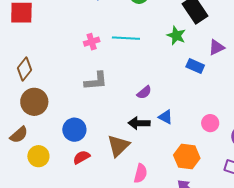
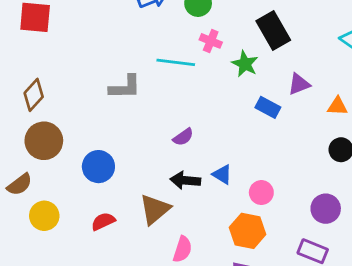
pink cross: (92, 42) -> (211, 41), moved, turned 35
gray L-shape: (96, 81) -> (125, 87), moved
purple semicircle: (144, 92) -> (183, 137), moved
pink circle: (210, 123) -> (261, 193), moved
blue circle: (74, 130) -> (98, 167), moved

